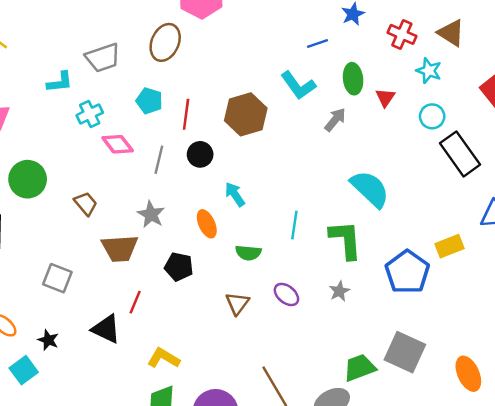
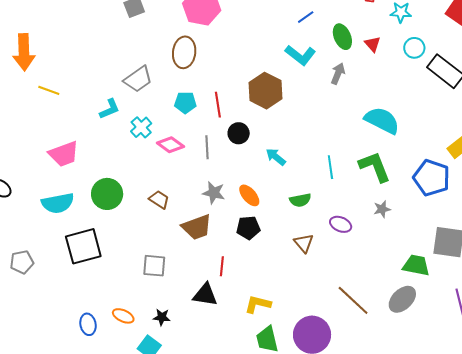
orange ellipse: (207, 224) -> (249, 195), moved
gray star: (339, 291) -> (382, 209), turned 30
green trapezoid: (360, 368) -> (416, 265), turned 48

